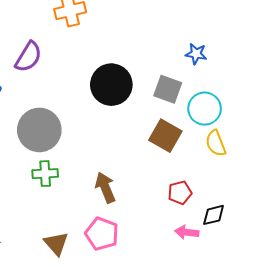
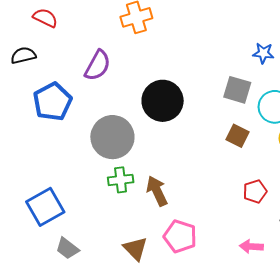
black circle: (111, 85) -> (163, 101), moved
brown square: (165, 136) -> (237, 136), size x0.7
brown arrow: (105, 187) -> (157, 191), moved
pink arrow: (187, 232) -> (251, 247), moved

